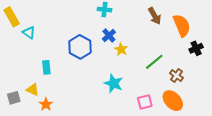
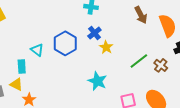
cyan triangle: (29, 33) -> (37, 50), moved
cyan rectangle: (46, 67) -> (22, 67), moved
brown cross: (176, 76) -> (161, 65), moved

